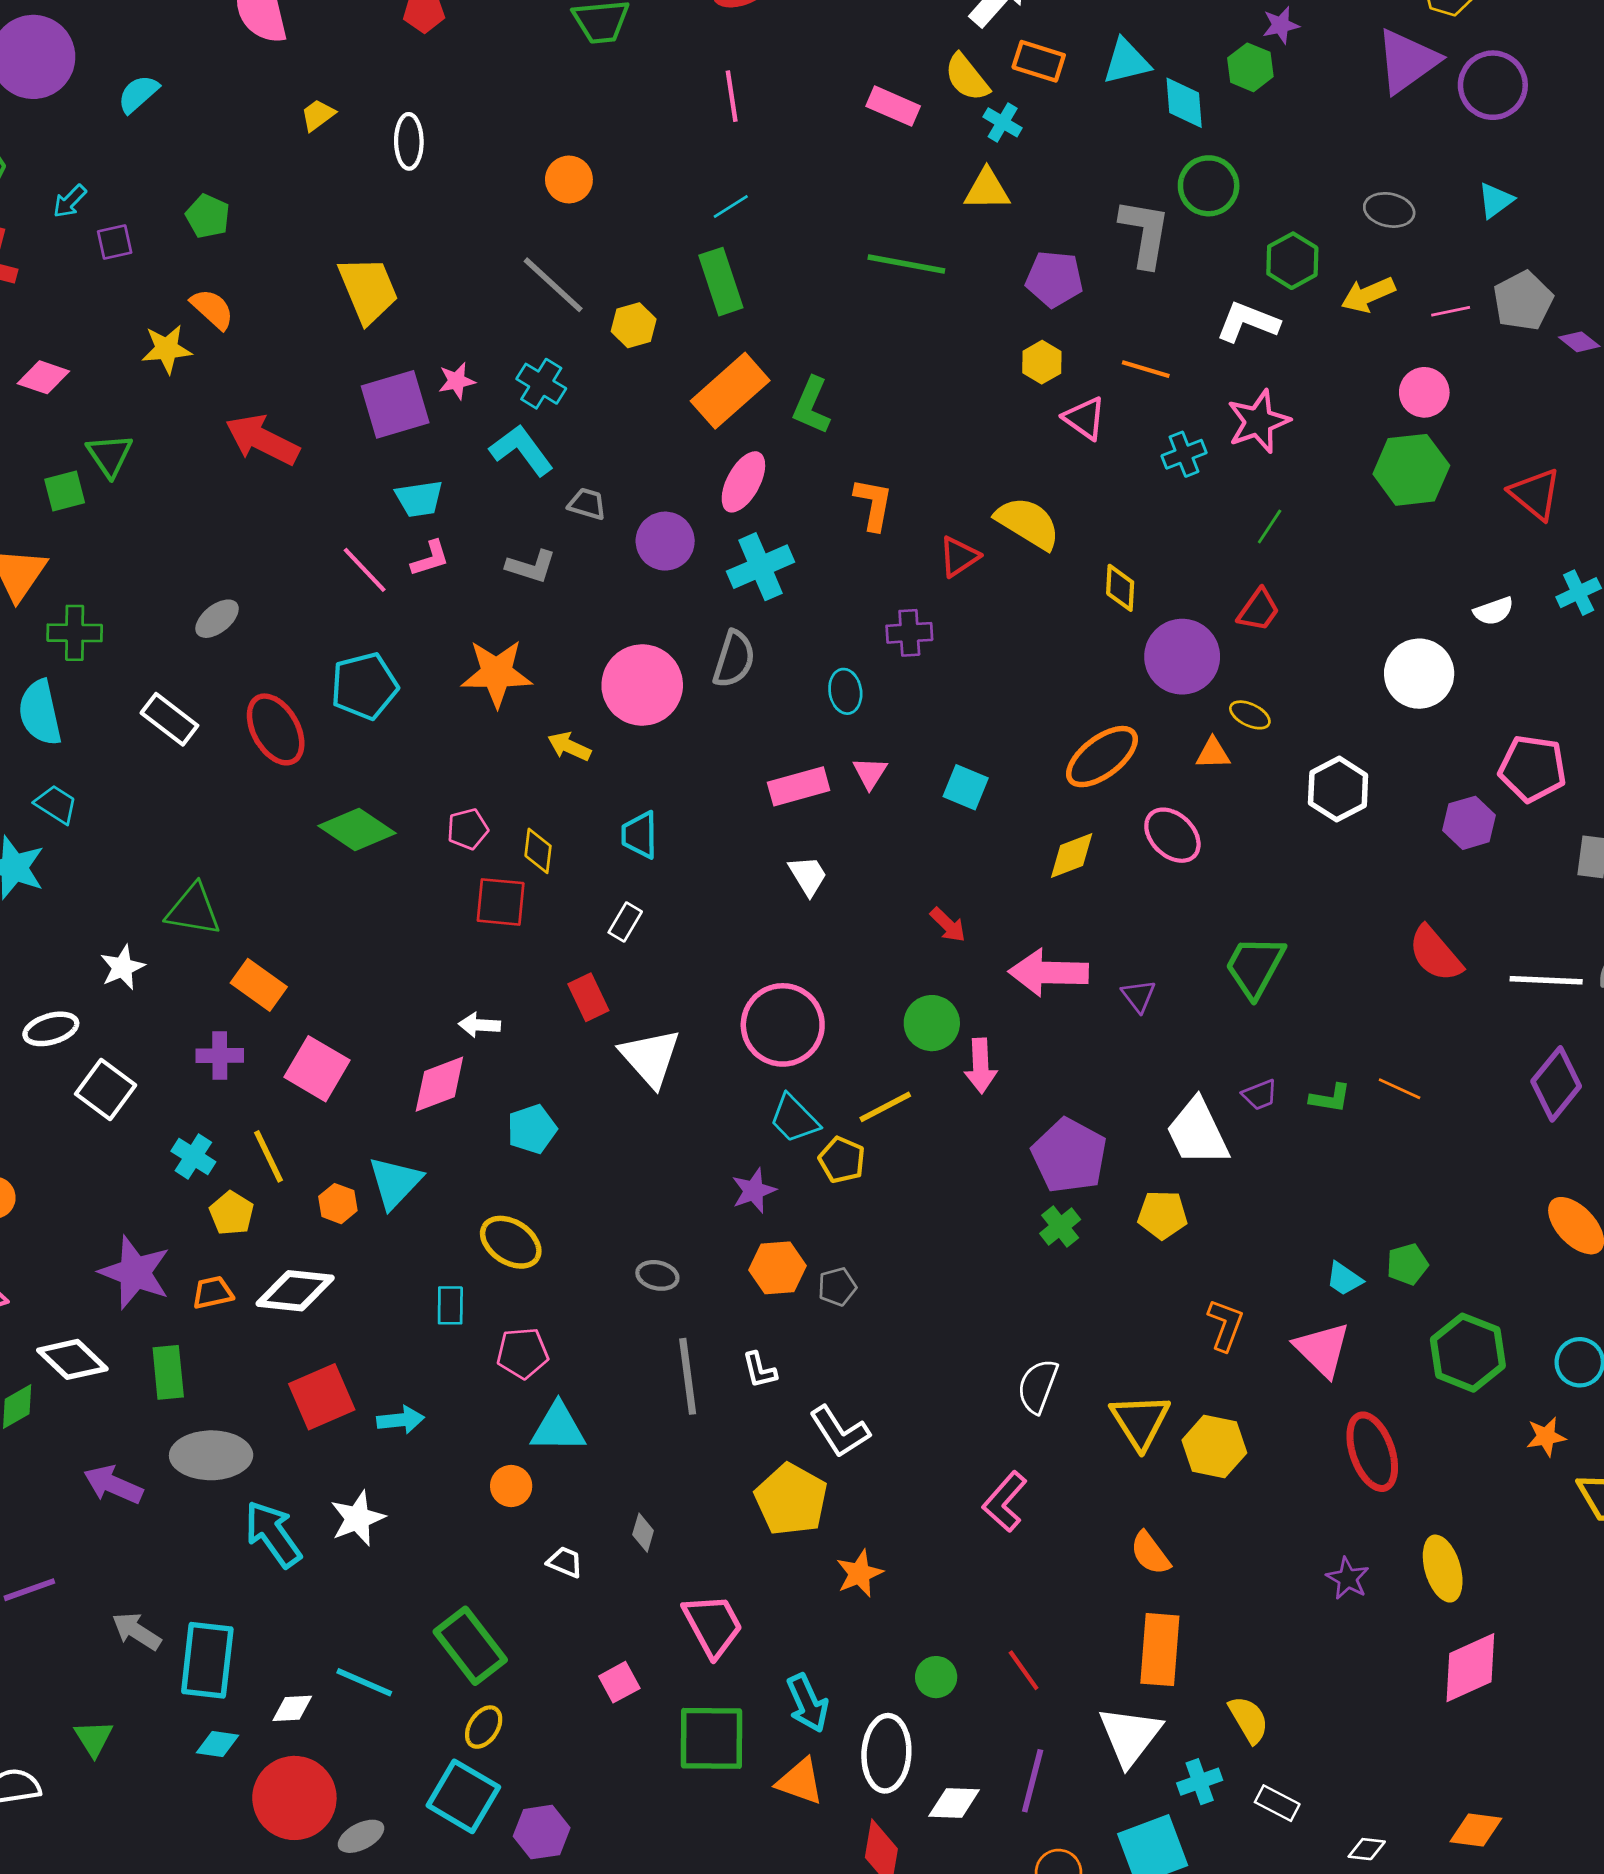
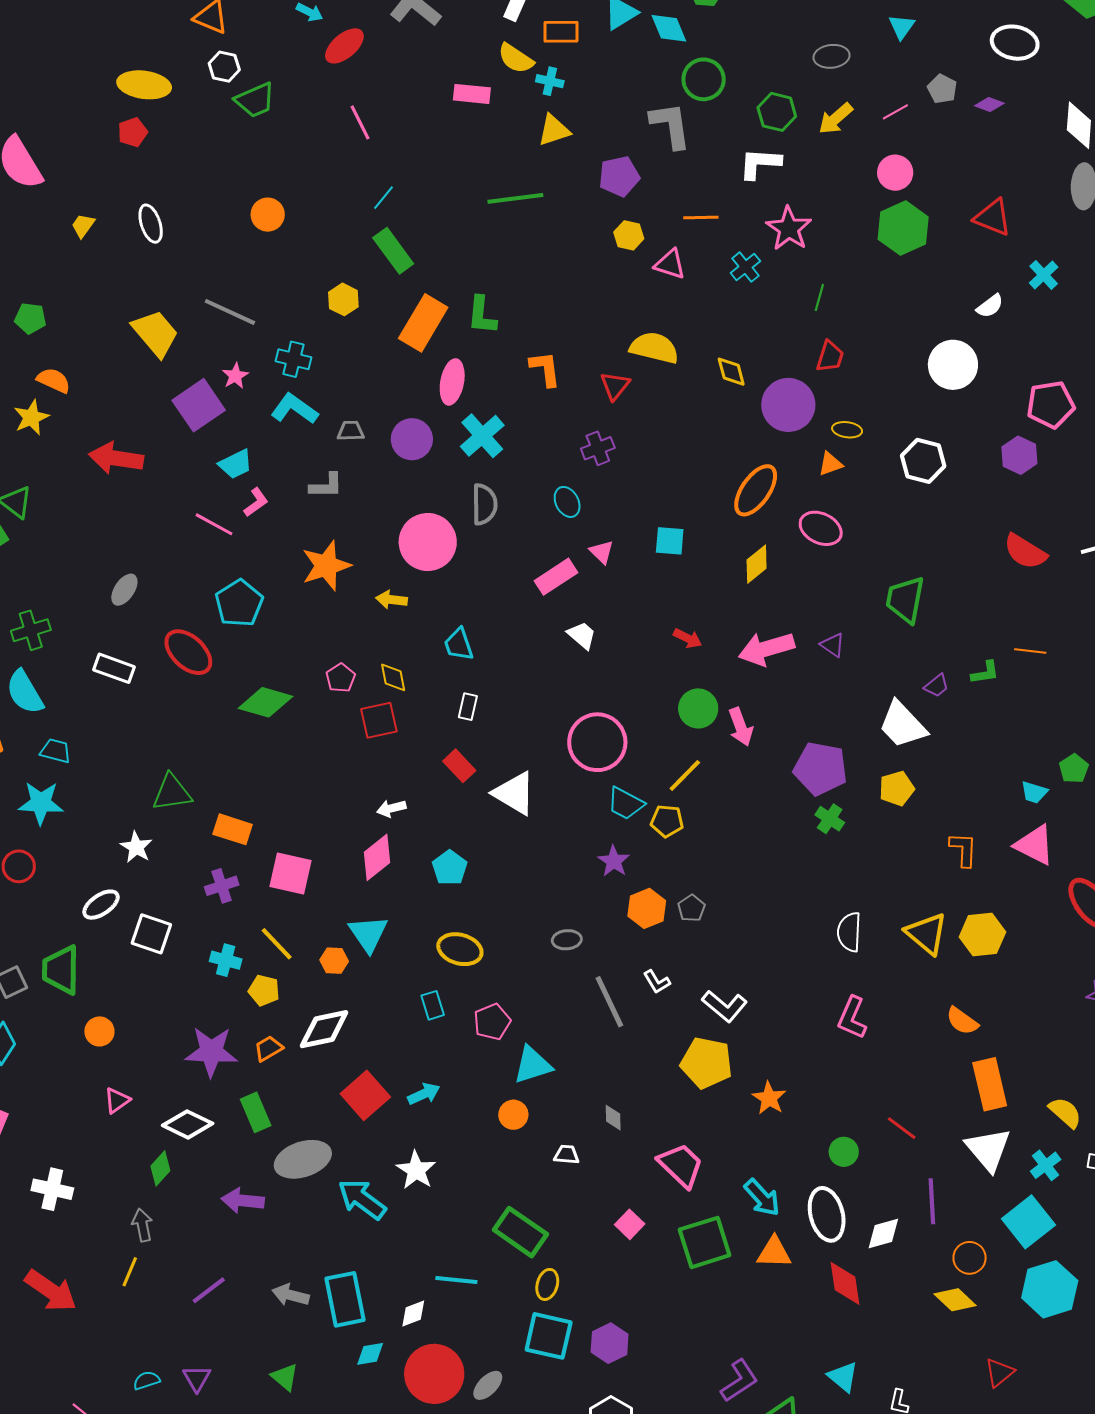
gray line: (553, 285) -> (230, 312), moved
gray pentagon: (1523, 301) -> (942, 89), size x0.7

